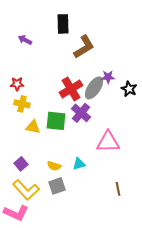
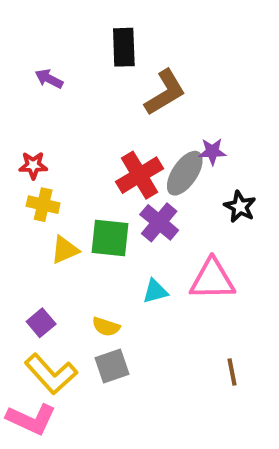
black star: (129, 89) -> (240, 207), moved
yellow triangle: (33, 127) -> (65, 250), turned -35
cyan triangle: (79, 164) -> (155, 291), moved

